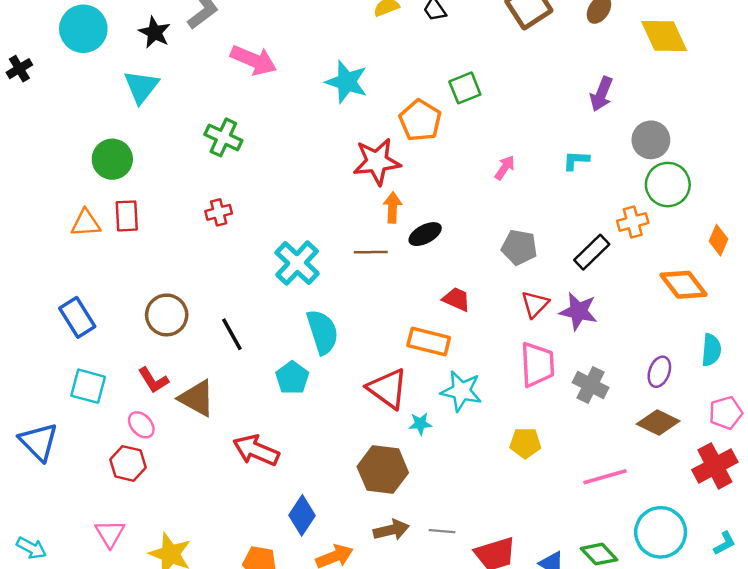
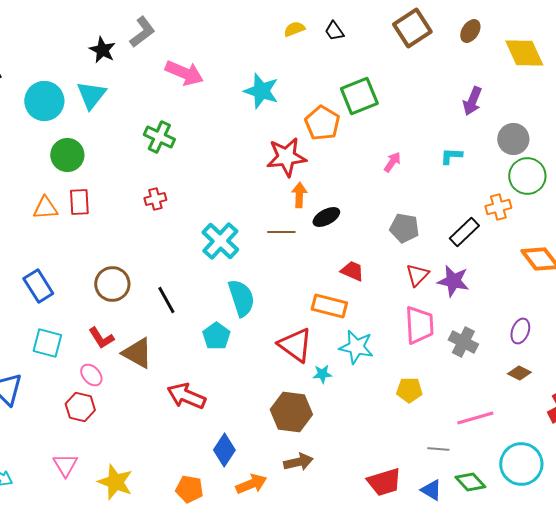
cyan circle: (83, 29) -> (44, 101), moved
green square: (465, 88) -> (359, 96), size x1.4
brown diamond: (658, 422) -> (519, 373), size x0.7
gray line: (442, 531) -> (438, 449), moved

